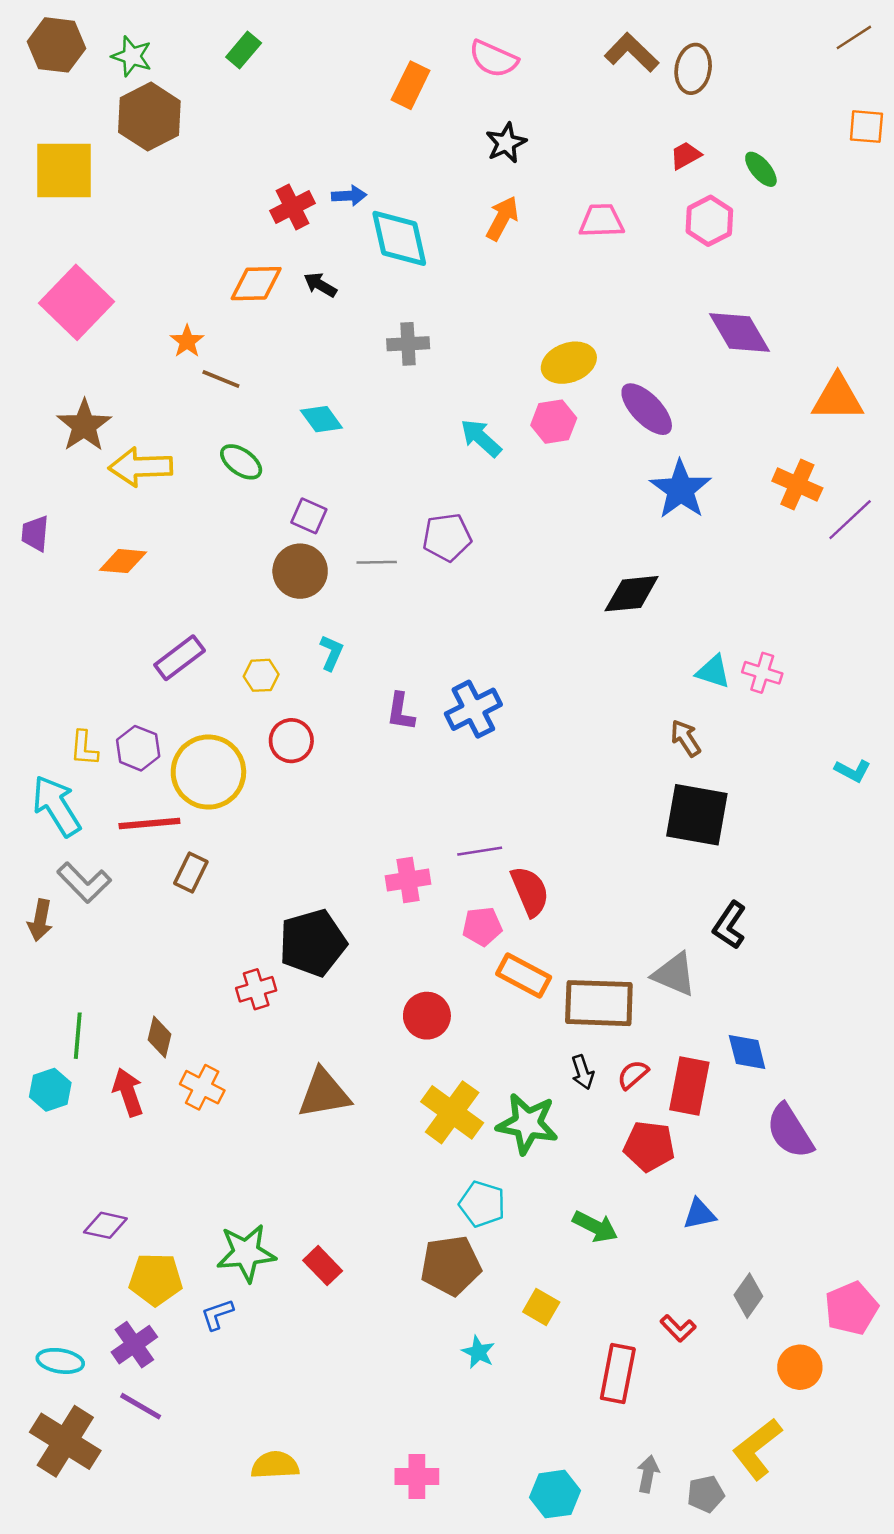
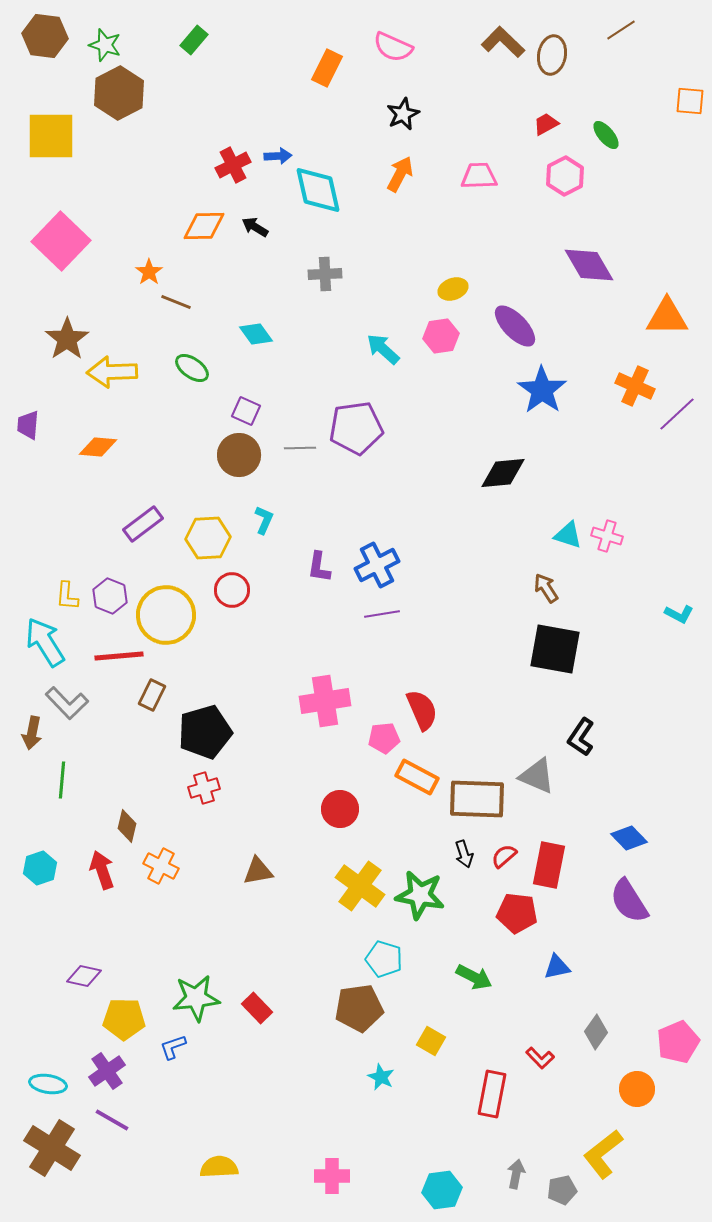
brown line: (854, 37) -> (621, 30), moved
yellow ellipse: (569, 363) -> (453, 289), size x0.7
purple pentagon: (447, 537) -> (356, 428), size x1.4
yellow hexagon: (261, 675) -> (208, 538), size x1.6
purple line: (480, 851) -> (382, 614), moved
pink cross: (408, 880) -> (325, 701), size x1.4
black pentagon: (313, 943) -> (205, 732), moved
green line: (78, 1036) -> (62, 780), moved
blue diamond: (747, 1052) -> (629, 838), moved, turned -30
brown triangle: (324, 1093) -> (258, 871), size x0.7

